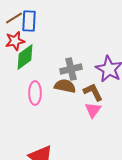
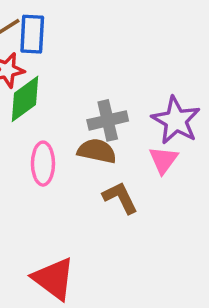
brown L-shape: (93, 92) -> (120, 198), moved
pink triangle: (93, 110) -> (163, 160), moved

